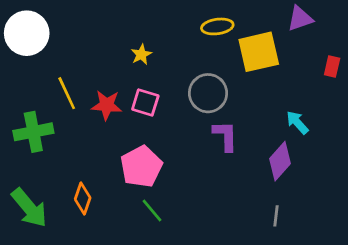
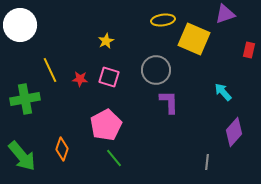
yellow square: (259, 52) -> (194, 39), turned 36
red star: (107, 105) -> (80, 79), size x0.7
purple diamond: (280, 161) -> (234, 132), moved

